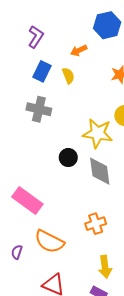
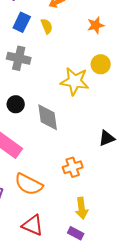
black circle: (68, 158) -> (16, 104), moved
gray diamond: (100, 171) -> (48, 117), moved

